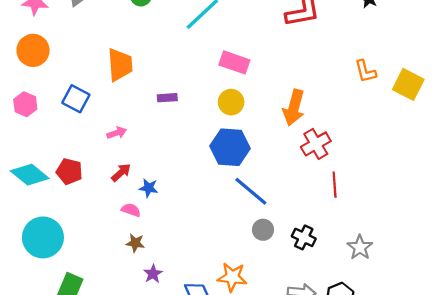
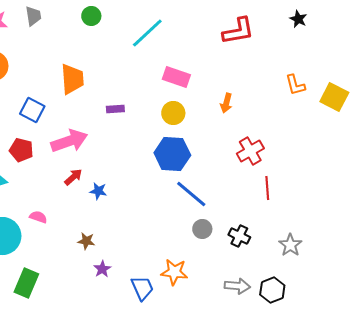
orange arrow: (294, 108) -> (226, 103), moved, size x0.6
pink arrow: (117, 133) -> (69, 141), size x2.0
red pentagon: (69, 171) -> (21, 150), moved
pink semicircle: (131, 210) -> (38, 217), moved

